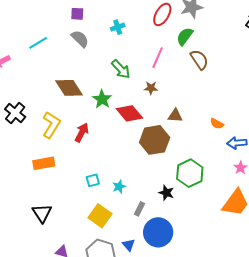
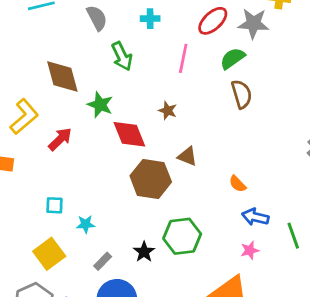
pink line: (158, 58) -> (183, 58), moved, turned -30
green arrow: (121, 69) -> (122, 56), moved
green star: (102, 99) -> (100, 105), turned -30

